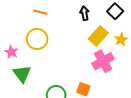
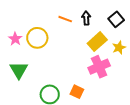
orange line: (40, 12) -> (65, 19), moved
pink star: (11, 52) -> (15, 39), moved

